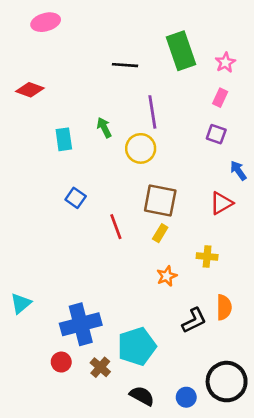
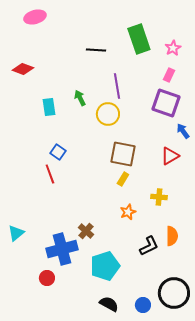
purple square: (216, 134) -> (166, 103), size x1.8
red line: (116, 227) -> (50, 174), moved
brown cross: (100, 367) -> (86, 231), moved

